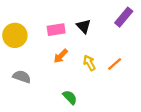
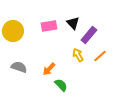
purple rectangle: (124, 17) -> (89, 35), moved
orange arrow: (61, 56) -> (49, 69), moved

